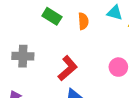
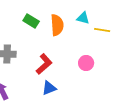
orange semicircle: (83, 21) -> (57, 25), size x1.5

